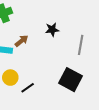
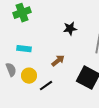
brown arrow: (22, 41) -> (58, 61), moved

